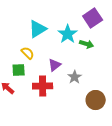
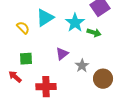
yellow semicircle: (28, 53) -> (23, 28), moved
red cross: (43, 86) -> (46, 87), moved
brown circle: (96, 100) -> (103, 79), moved

